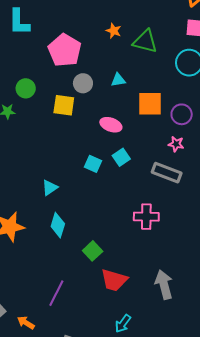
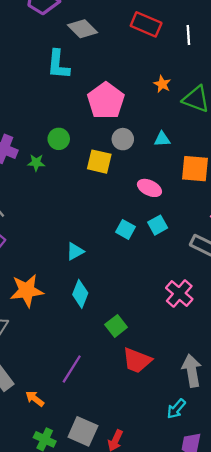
pink cross: (146, 217) -> (179, 293), turned 35
cyan arrow: (123, 324) -> (176, 409), moved

